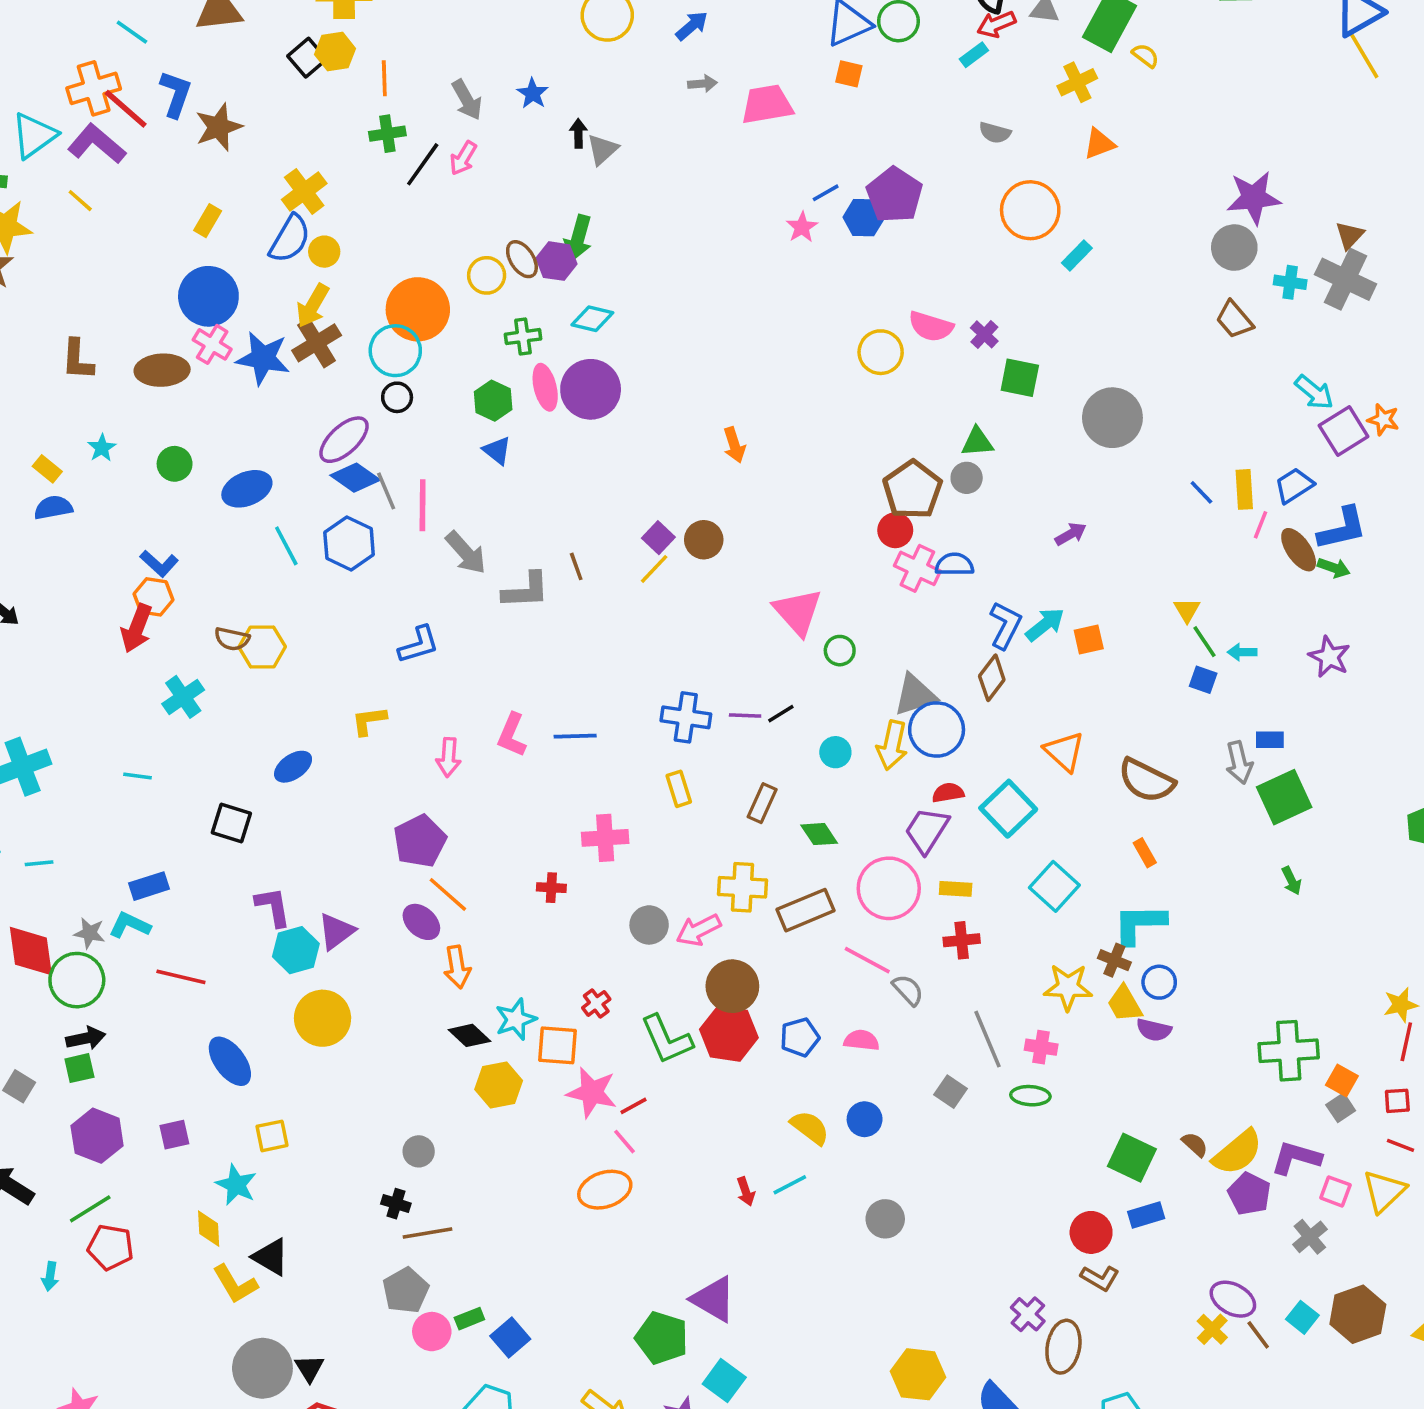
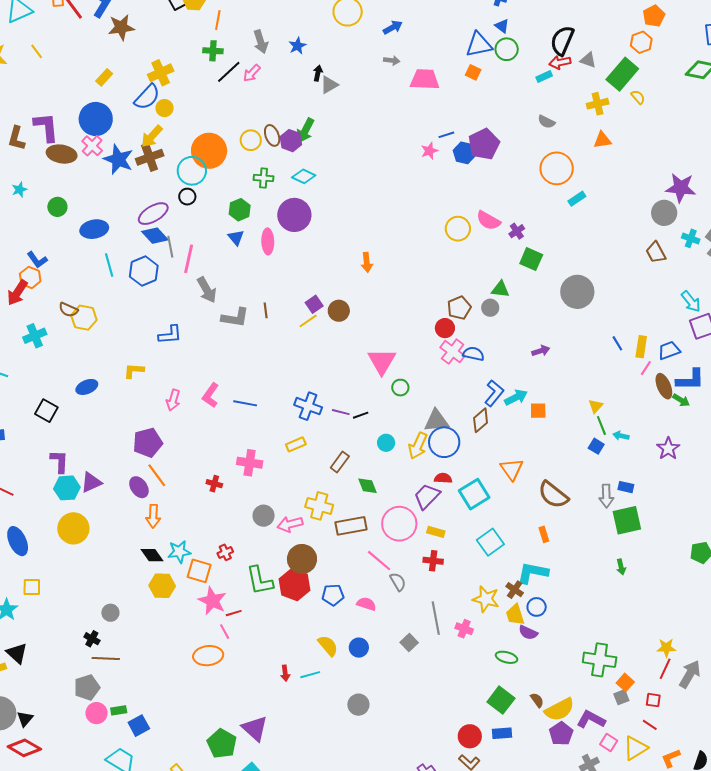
purple L-shape: (97, 144) -> (46, 127), moved, turned 32
pink ellipse: (545, 387) -> (268, 241), moved
brown pentagon: (912, 490) -> (459, 308), size x0.7
yellow rectangle: (679, 789) -> (296, 444), turned 72
green ellipse: (1030, 1096) -> (507, 657), moved

